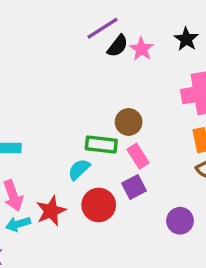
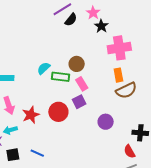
black star: (186, 39) -> (101, 26), moved
pink star: (142, 49) -> (93, 13), moved
cyan semicircle: (79, 169) -> (44, 68), moved
cyan arrow: (18, 224) -> (10, 130), moved

